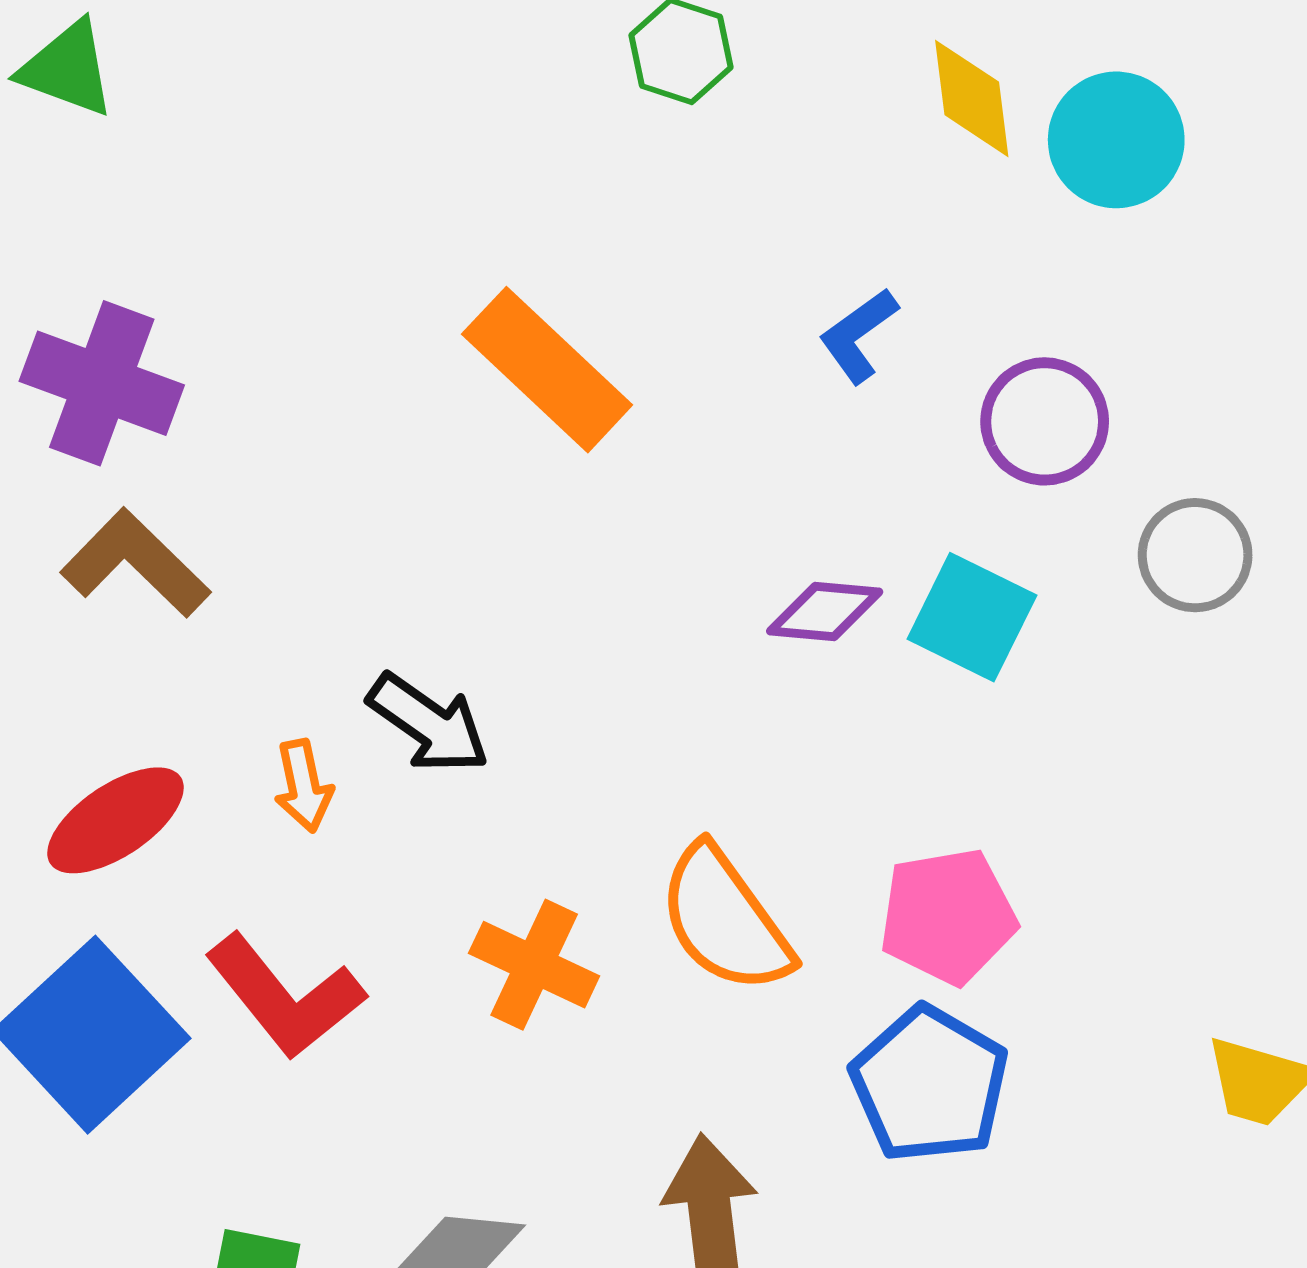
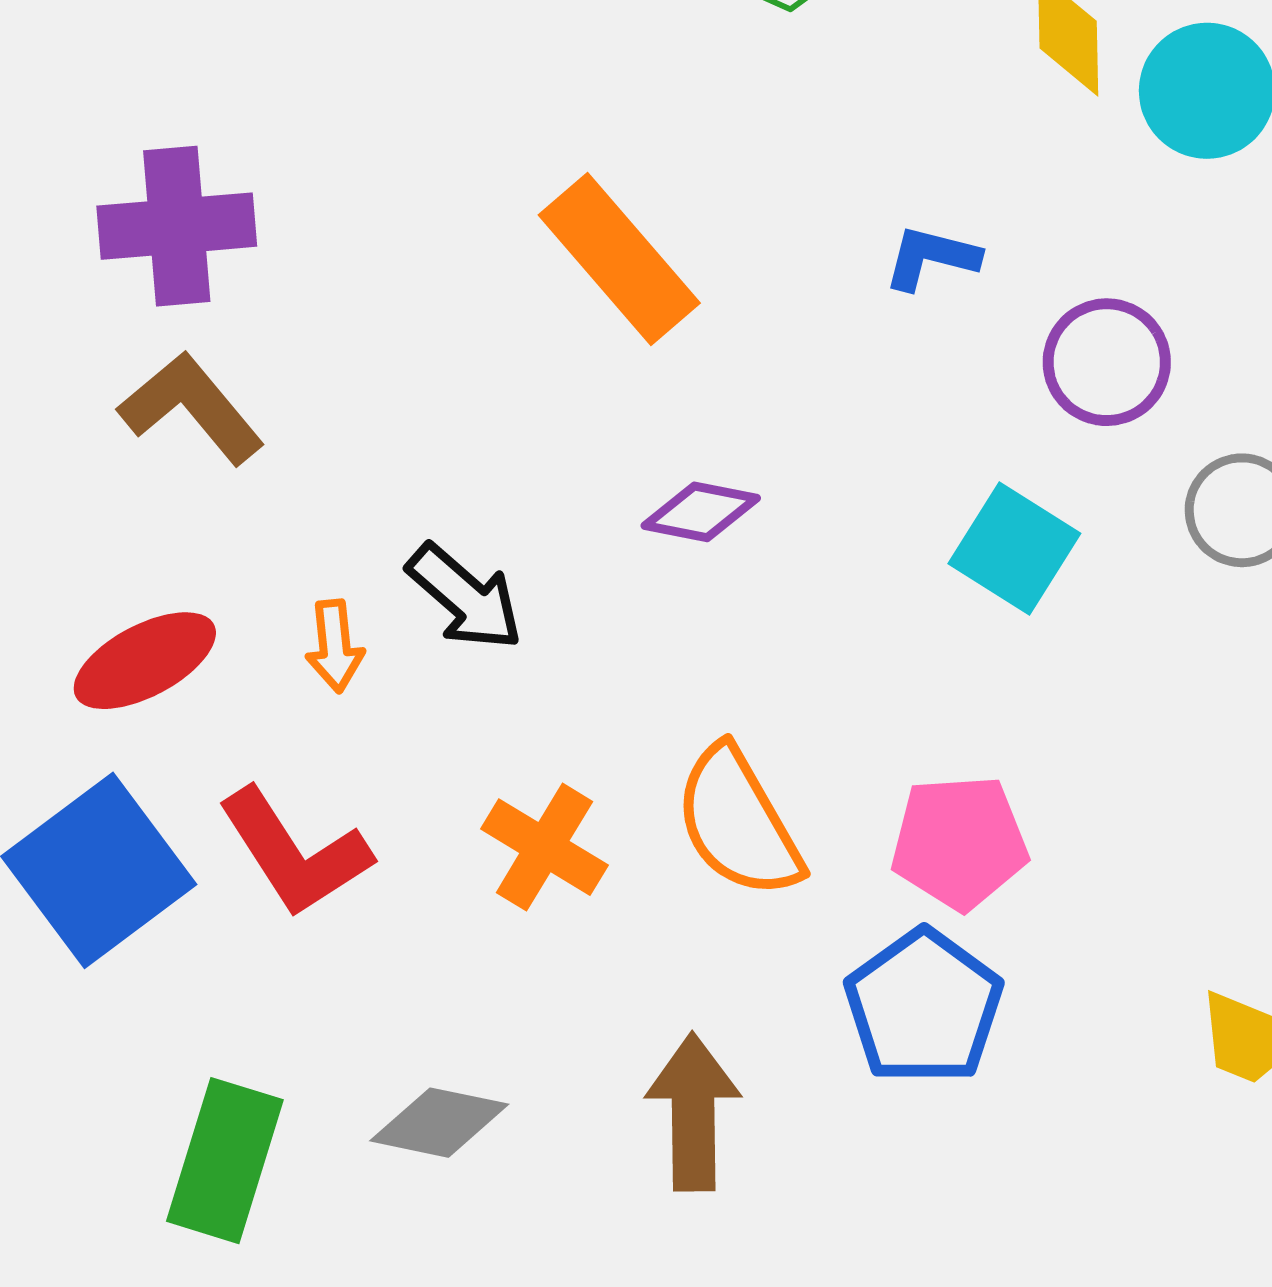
blue L-shape: (858, 335) -> (931, 258), turned 44
purple cross: (102, 383) -> (177, 226), turned -31
purple diamond: (825, 611) -> (701, 512), moved

